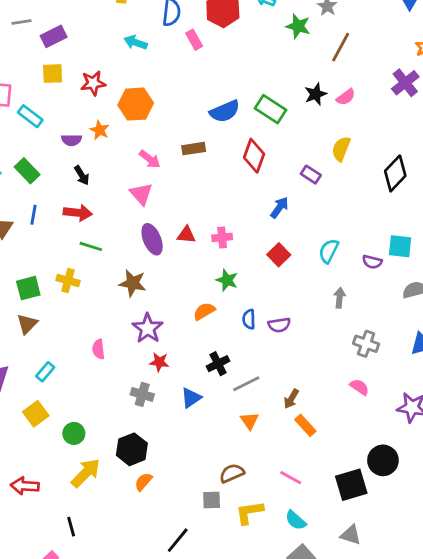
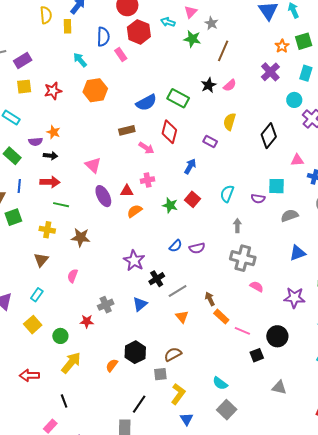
cyan arrow: (136, 42) -> (80, 60), turned 35
orange hexagon: (136, 104) -> (95, 90), moved
orange star: (100, 130) -> (53, 132), moved
purple semicircle: (71, 140) -> (35, 142), moved
pink arrow: (150, 159) -> (146, 148), moved
black arrow: (82, 175) -> (51, 156), turned -48
pink cross: (222, 237) -> (148, 180), moved
green star: (227, 280) -> (170, 205), moved
brown star: (133, 283) -> (81, 237), moved
green square: (28, 288) -> (13, 217), moved
orange semicircle: (204, 311) -> (135, 211), moved
blue semicircle: (249, 319) -> (176, 246), turned -128
brown triangle: (27, 324) -> (41, 260), moved
purple star: (148, 328) -> (134, 261), moved
gray cross: (366, 344) -> (243, 258), moved, size x1.4
pink semicircle: (99, 349) -> (73, 276), turned 32
red star: (159, 362) -> (87, 321), moved
gray cross: (142, 394) -> (106, 305), turned -35
brown arrow: (291, 399) -> (210, 299), turned 128
black hexagon: (132, 449) -> (135, 352), moved
pink line: (291, 478) -> (242, 331), moved
black square: (351, 485) -> (257, 355), size x0.6
yellow L-shape: (249, 512) -> (178, 394), moved, turned 140
gray triangle: (351, 535) -> (279, 387), moved

